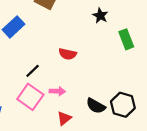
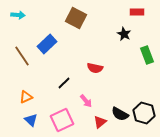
pink arrow: (57, 91) -> (86, 101), turned 48
pink square: (30, 97) -> (62, 120), moved, turned 30
red triangle: (64, 118) -> (100, 122), moved

